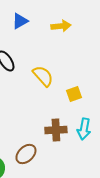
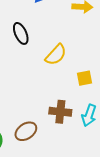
yellow semicircle: (43, 76) -> (56, 55), turned 75

